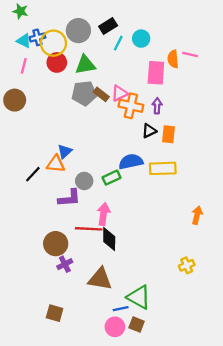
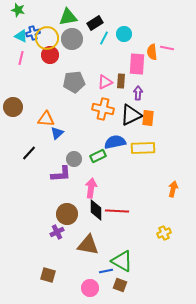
gray circle: (78, 31) -> (72, 39), moved
green triangle: (85, 65) -> (68, 17), moved
brown rectangle: (101, 94) -> (121, 81), moved, turned 56
brown circle: (15, 100) -> (13, 107), moved
orange cross: (131, 106) -> (103, 109), moved
black triangle: (149, 131) -> (131, 115), size x1.6
orange triangle: (56, 164) -> (46, 119), moved
red line: (89, 229) -> (117, 211), moved
brown circle: (56, 244) -> (67, 214), moved
pink circle: (115, 327) -> (90, 288), moved

